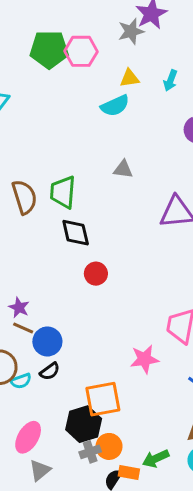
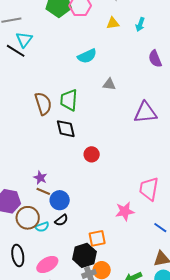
cyan semicircle: (115, 106) -> (87, 56), moved
black diamond: (76, 233) -> (66, 129), moved
orange square: (103, 399) -> (97, 238), size x0.7
pink ellipse: (28, 437) -> (47, 265), turned 30

